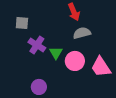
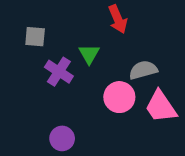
gray semicircle: (82, 33) -> (143, 70), moved
green triangle: (56, 53) -> (89, 54), moved

